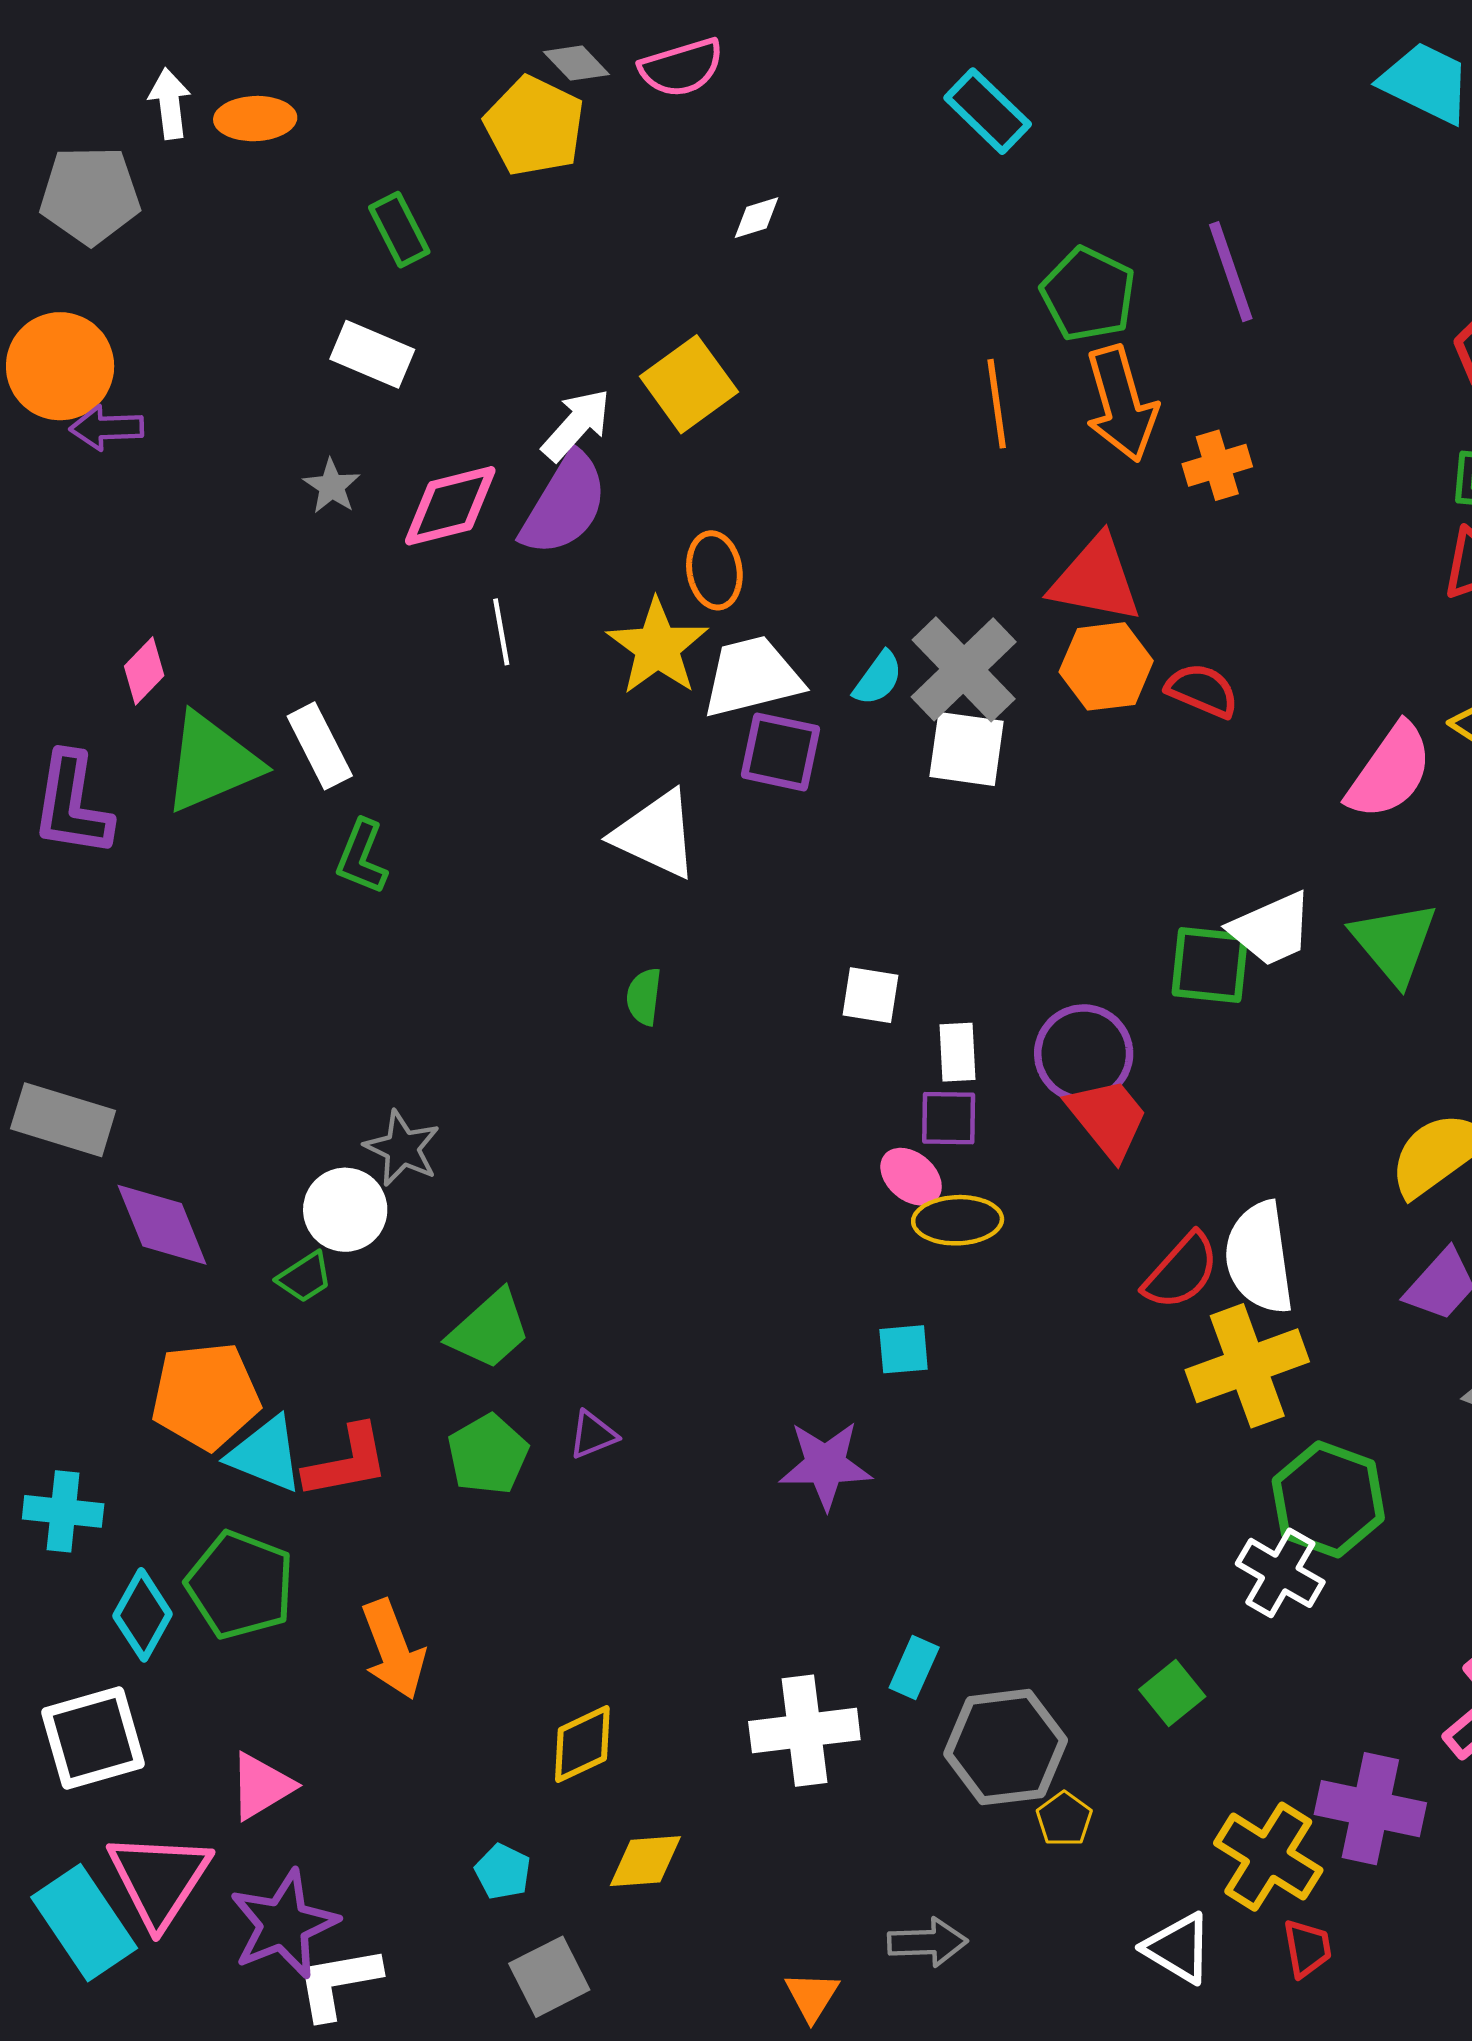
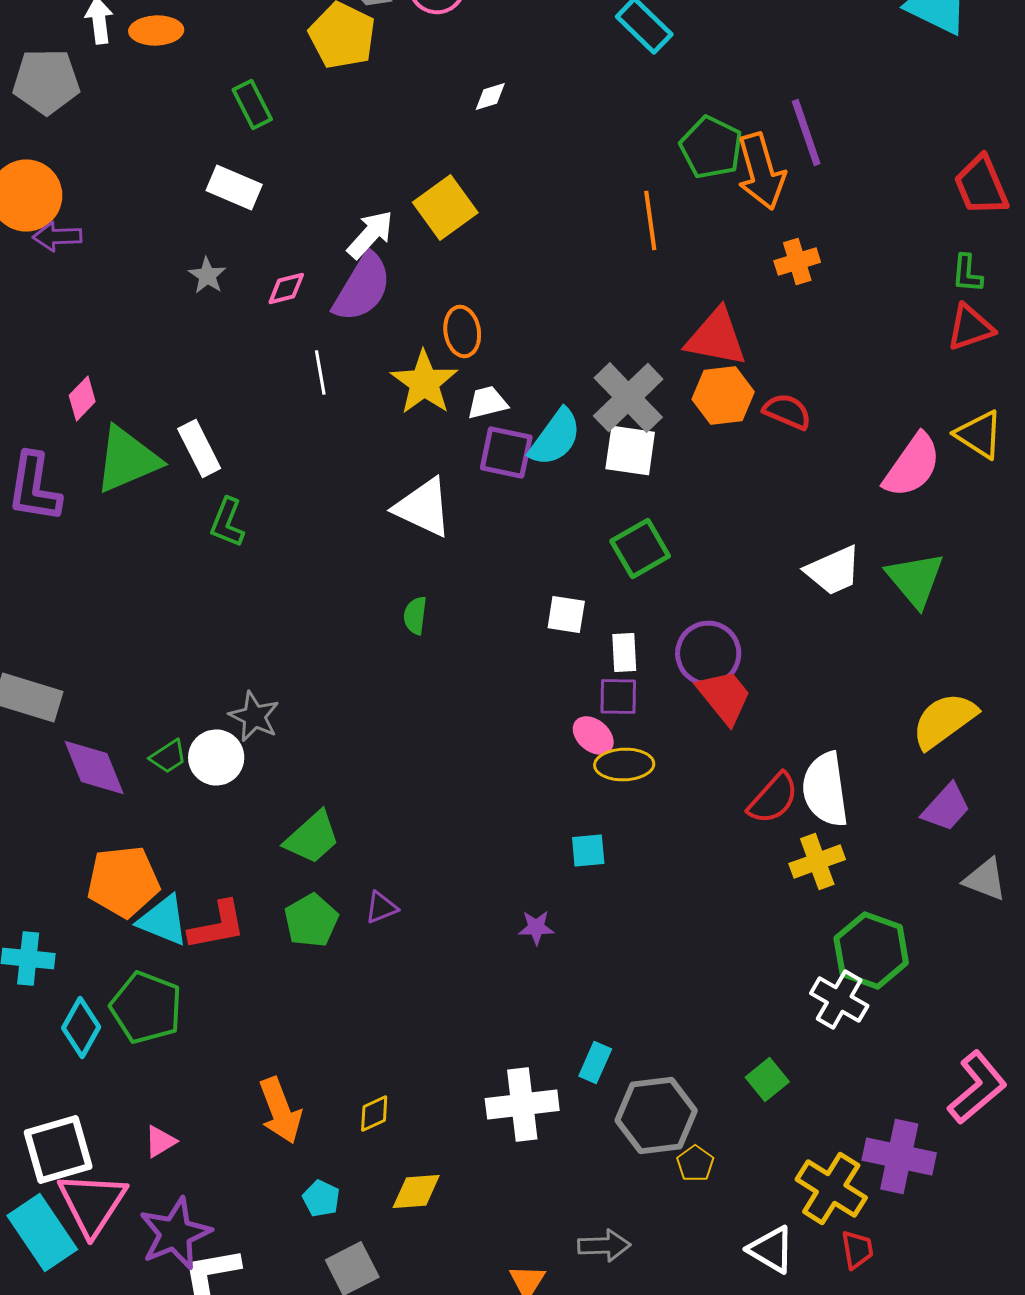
orange arrow: (1121, 404) -> (761, 172), moved
pink diamond: (450, 506) -> (286, 288), size x0.6
white trapezoid: (752, 677) -> (487, 402), size x0.6
cyan semicircle: (878, 678) -> (555, 438), moved, size x1.6
green square: (1210, 965) -> (640, 548), moved, turned -36
green trapezoid: (305, 1277) -> (168, 756), moved
yellow cross: (1247, 1366) -> (817, 862), size x0.7
purple star: (825, 1465) -> (536, 928), size x0.6
orange arrow: (393, 1649) -> (280, 1110), moved
white square: (93, 1738) -> (58, 1150), moved
yellow diamond: (582, 1744) -> (374, 1114), size x0.7
pink triangle: (261, 1786) -> (160, 1142), size x0.7

